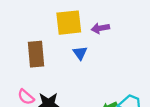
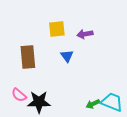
yellow square: (69, 23) -> (57, 29), size x0.7

